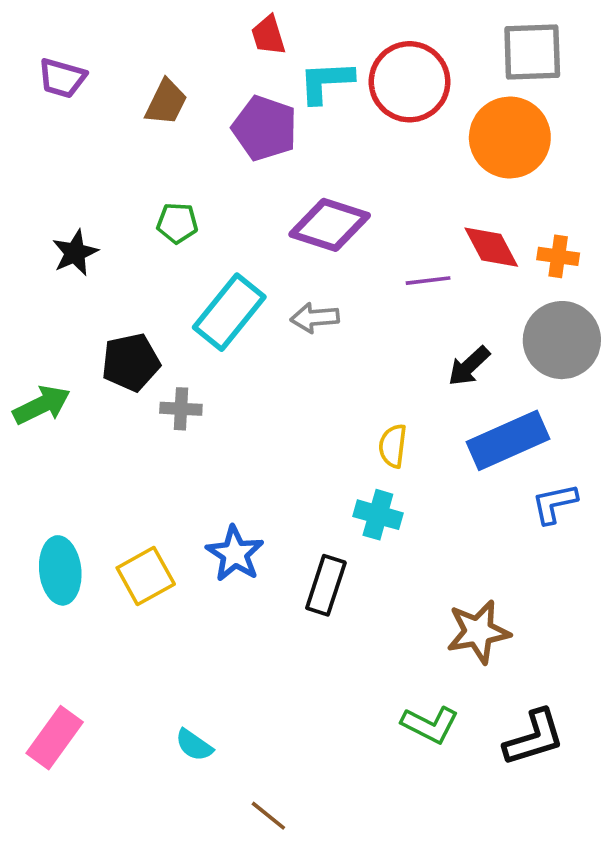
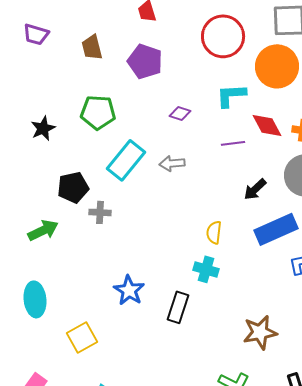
cyan L-shape: (326, 82) -> (231, 95), moved
brown trapezoid: (166, 102) -> (92, 47), turned 140
green pentagon: (177, 223) -> (98, 112), size x1.6
purple diamond: (330, 225) -> (180, 113), size x0.5
green arrow: (42, 405) -> (43, 230), moved
yellow square: (146, 576) -> (82, 337), moved

